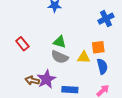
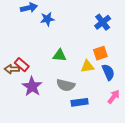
gray semicircle: (60, 57) -> (66, 85), moved
purple star: (46, 79) -> (32, 86), moved
brown arrow: (32, 80) -> (12, 69), moved

